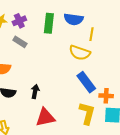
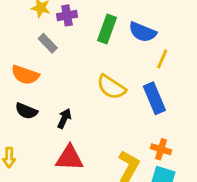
gray rectangle: (20, 42) -> (48, 43), moved
yellow semicircle: (80, 53) -> (111, 87), moved
blue rectangle: (86, 82) -> (154, 98), moved

